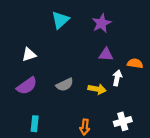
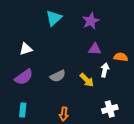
yellow arrow: (97, 89) -> (87, 80), turned 35
cyan rectangle: (35, 124) -> (23, 110), moved
orange arrow: (85, 127) -> (64, 114), moved

